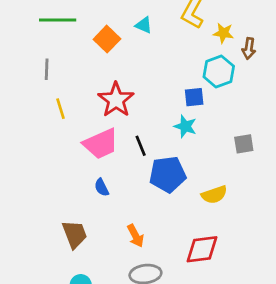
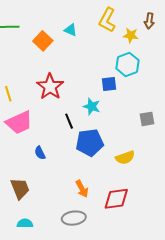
brown arrow: (249, 48) -> (149, 21), moved
cyan star: (185, 126) -> (92, 106), moved
pink trapezoid: (101, 144) -> (19, 123), moved
orange arrow: (136, 236) -> (82, 189), moved

